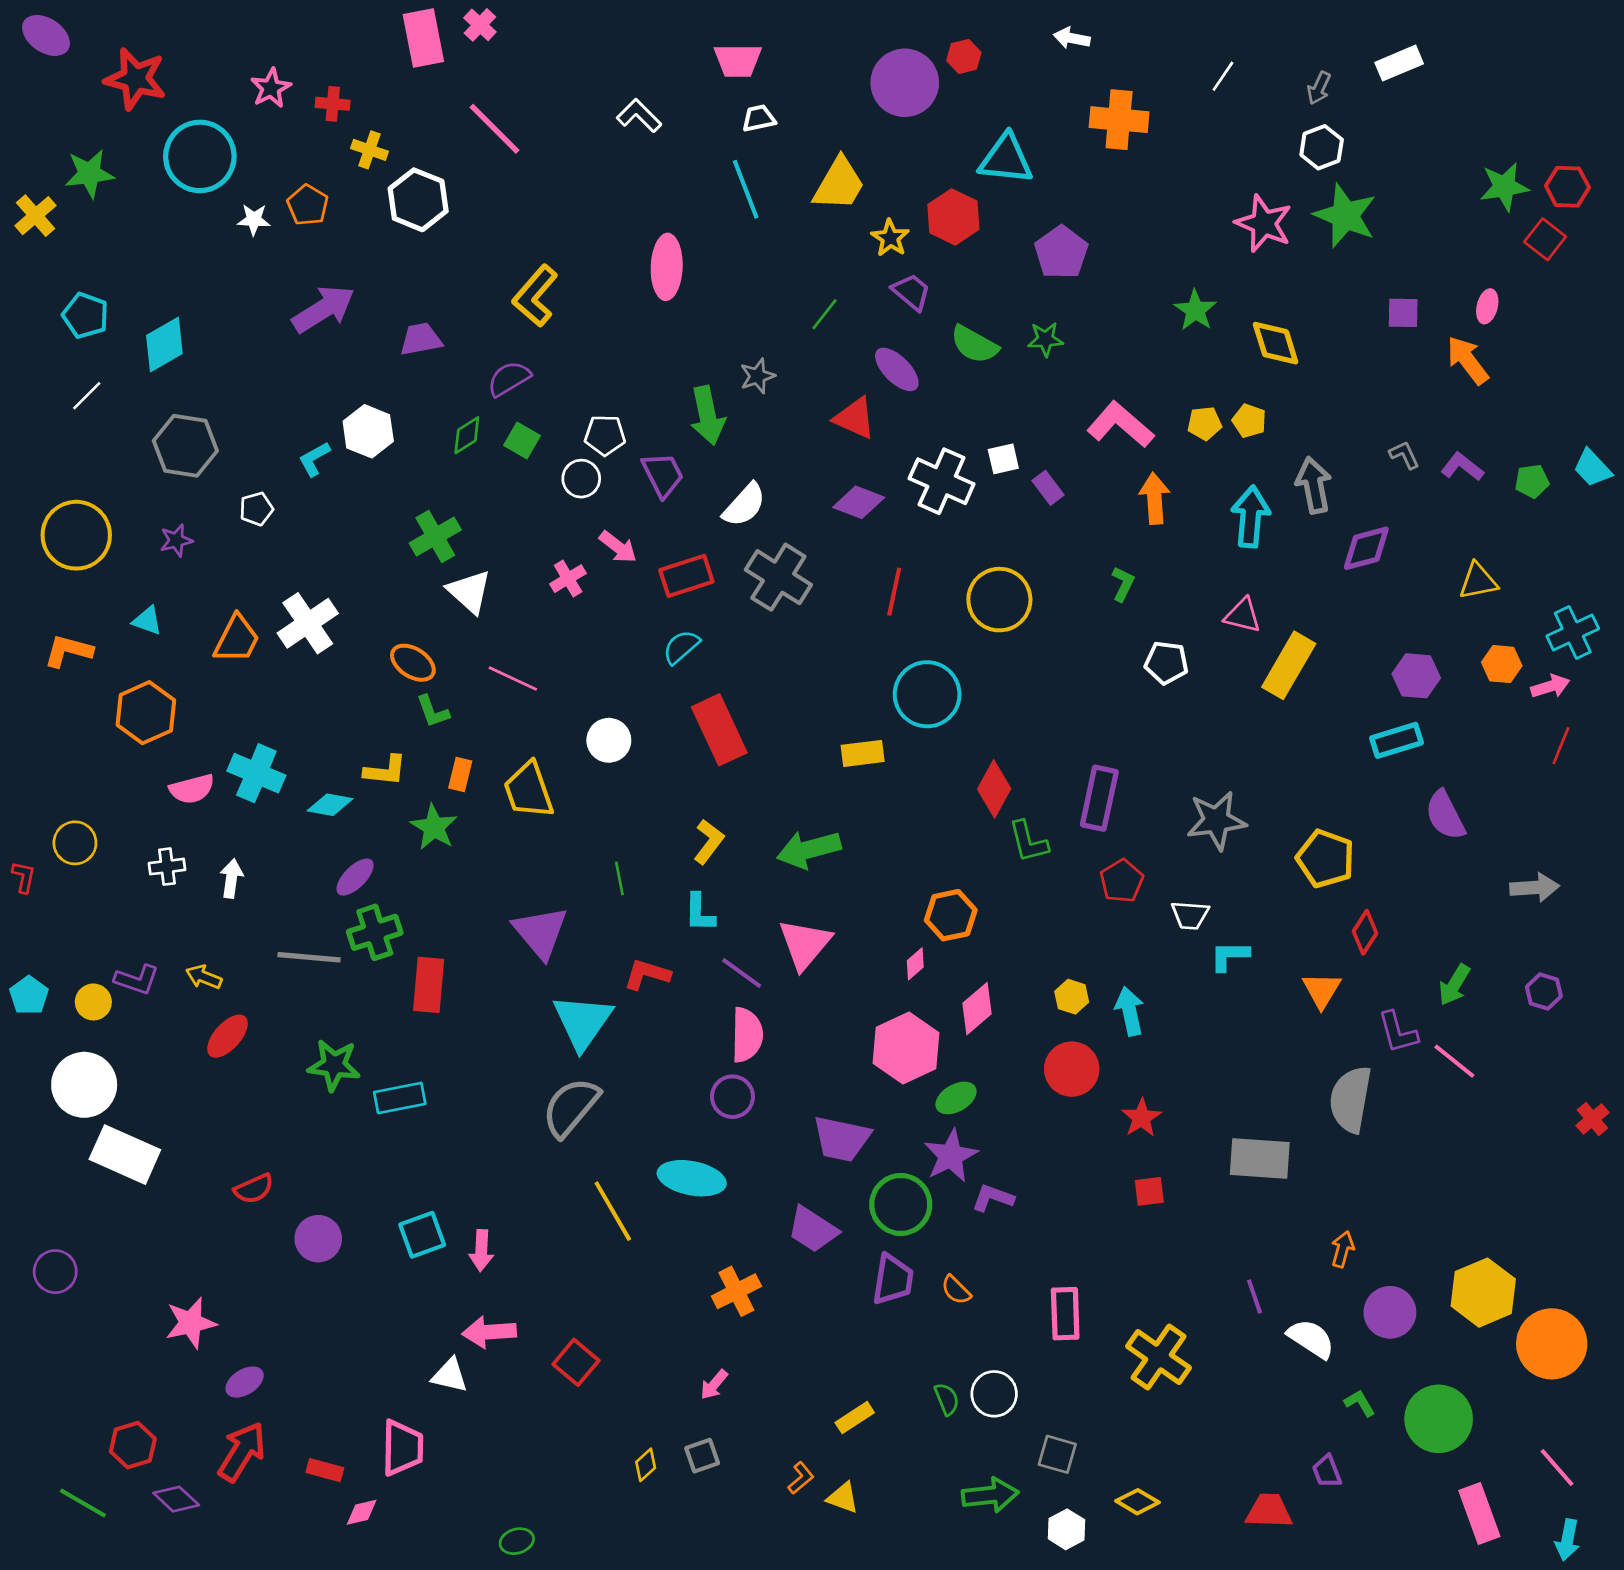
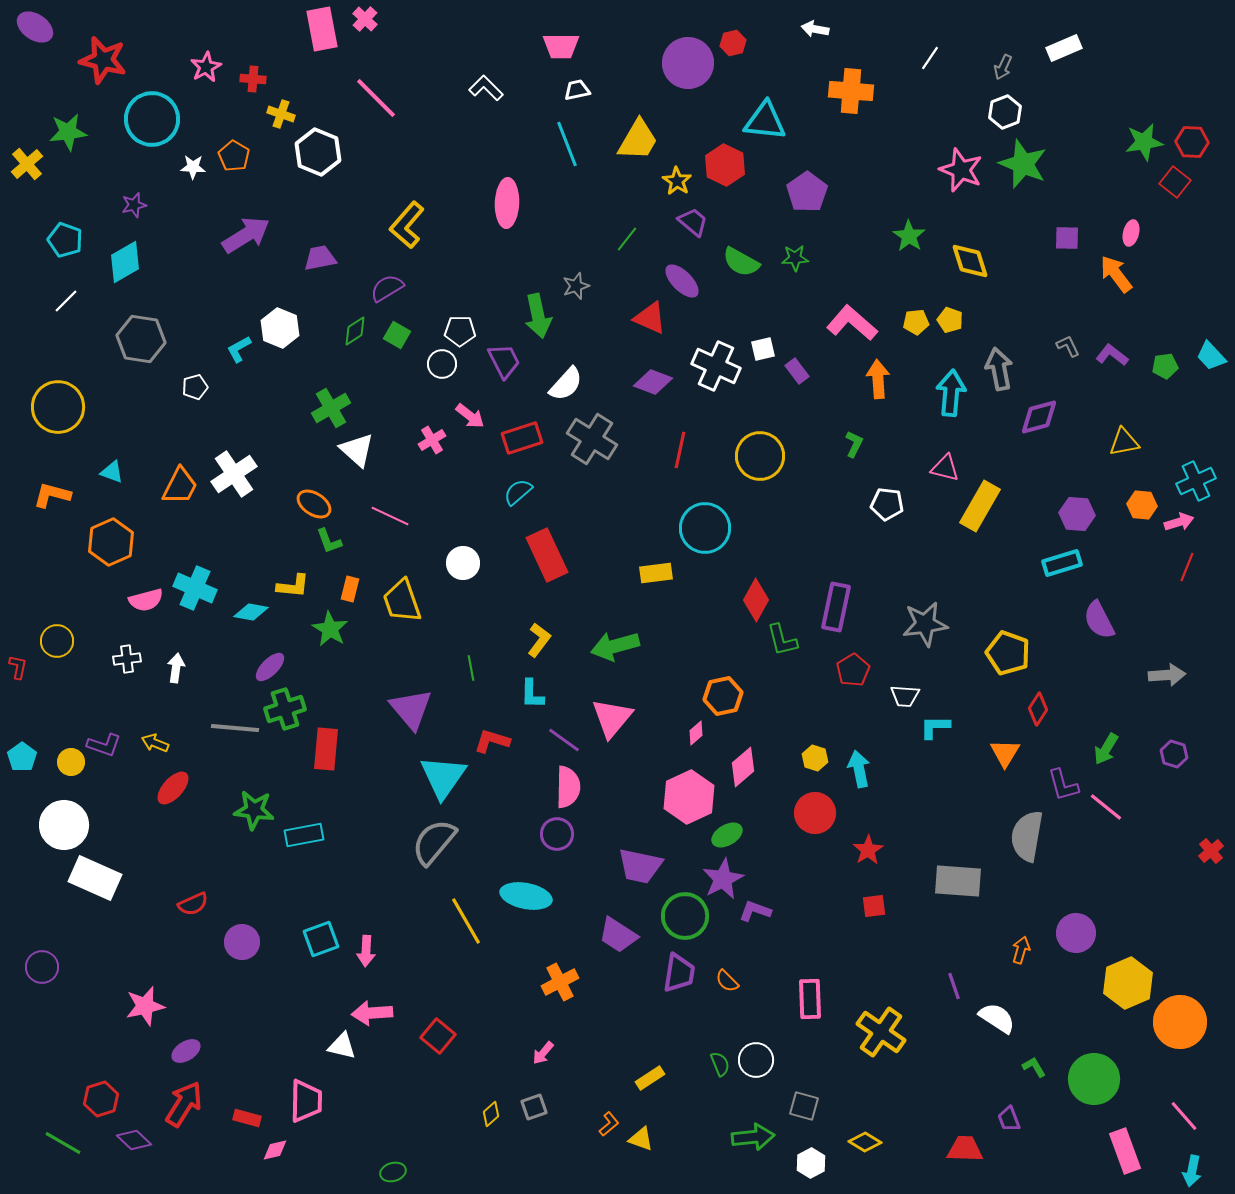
purple star: (176, 540) -> (134, 205), moved
purple circle: (1390, 1312) -> (1076, 933), moved

